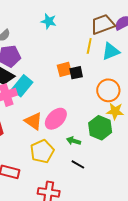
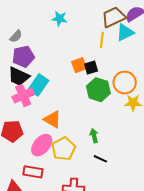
cyan triangle: (111, 51) -> (125, 33), moved
pink ellipse: (56, 119) -> (42, 145), moved
green hexagon: (100, 128) -> (98, 90), moved
green arrow: (73, 141) -> (94, 136), turned 64

